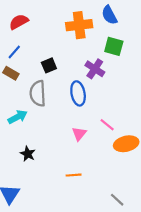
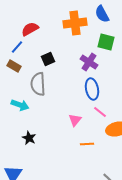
red semicircle: (19, 22) -> (30, 29), moved
blue ellipse: (78, 93) -> (92, 89), moved
cyan arrow: (18, 117) -> (20, 105), turned 48
orange line: (74, 175) -> (87, 144), moved

